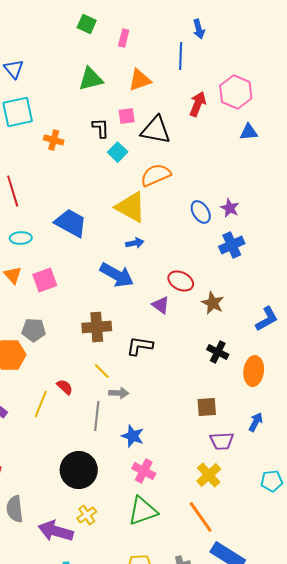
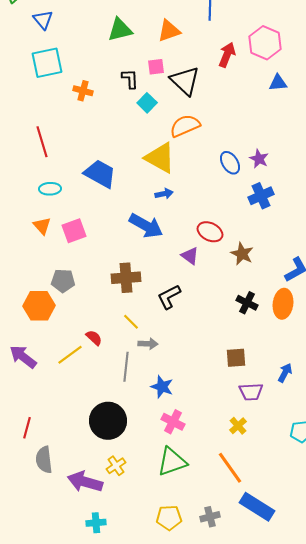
black triangle: (156, 130) -> (185, 81), turned 32
black L-shape: (140, 346) -> (169, 297), turned -36
orange ellipse: (254, 371) -> (283, 304), moved
yellow line: (41, 404) -> (70, 355), turned 32
yellow cross: (209, 475) -> (238, 426), size x0.7

